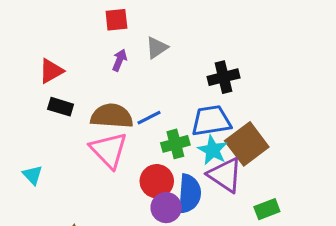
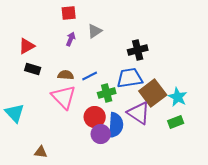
brown semicircle: (112, 116) -> (66, 75), size x0.6
cyan star: (213, 150) -> (178, 97), moved
cyan triangle: (33, 175) -> (15, 113), size x1.5
green rectangle: (267, 209) -> (176, 122), moved

